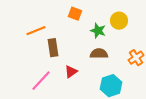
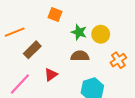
yellow circle: (119, 21) -> (101, 34), moved
brown rectangle: (53, 48) -> (32, 50), turned 54

